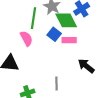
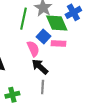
pink semicircle: (26, 38) -> (33, 49), moved
black arrow: (86, 66) -> (40, 67), moved

